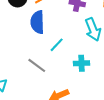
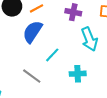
blue semicircle: (37, 22) -> (32, 32), turned 35

